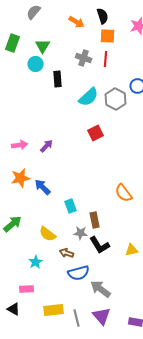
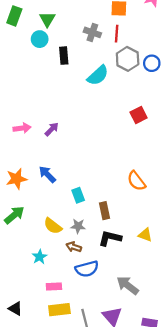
gray hexagon: (116, 99) -> (128, 59), moved
red square: (96, 133) -> (139, 115), moved
orange star: (21, 178) -> (17, 179), moved
gray star: (81, 233) -> (78, 226), moved
black L-shape: (100, 245) -> (110, 238), turned 135
yellow triangle: (132, 250) -> (145, 235), moved, turned 32
pink rectangle: (27, 289) -> (54, 287), moved
gray arrow: (101, 289) -> (128, 285), moved

